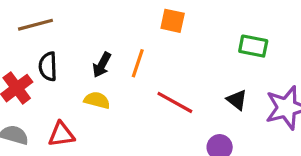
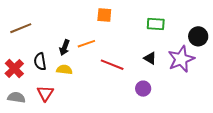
orange line: (138, 63) -> (86, 44), turned 60
black semicircle: (48, 66) -> (40, 61), moved
red triangle: (61, 134) -> (45, 93), turned -42

